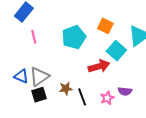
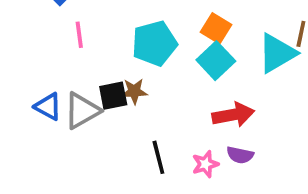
cyan square: (116, 51) -> (216, 61), moved
red arrow: (99, 66) -> (233, 115), moved
brown star: (66, 89) -> (134, 91), moved
black square: (39, 95) -> (113, 96), moved

